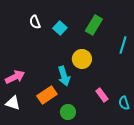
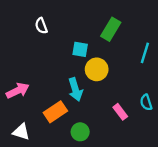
cyan square: (60, 28) -> (80, 49), moved, turned -32
white triangle: (13, 103) -> (21, 132), moved
cyan semicircle: (124, 103) -> (146, 102), moved

